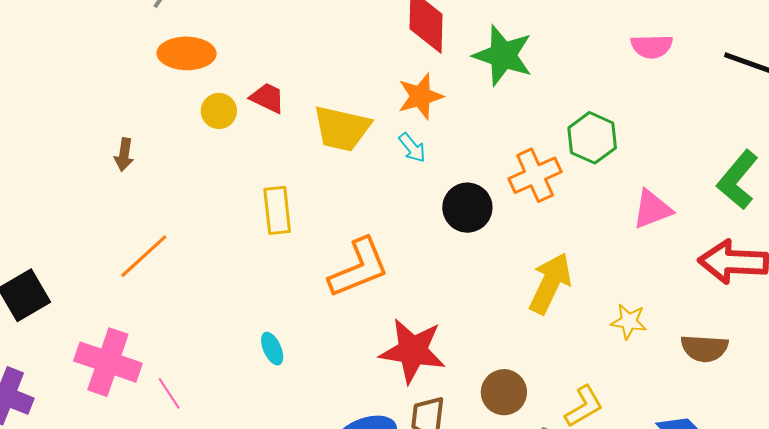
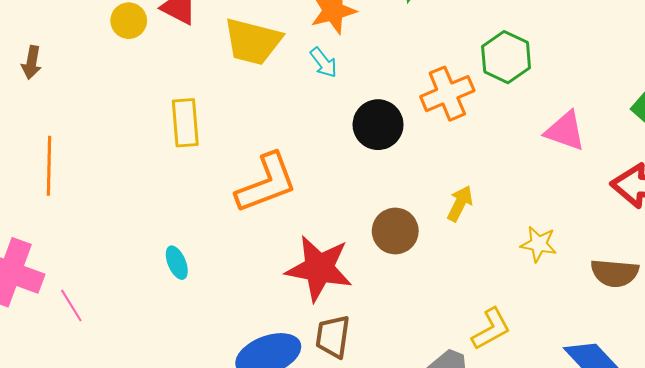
pink triangle: (652, 209) -> (565, 131), turned 39
orange line: (144, 256) -> (49, 166), turned -48
yellow arrow: (550, 283) -> (460, 203), size x0.6
brown circle: (504, 392) -> (395, 231), moved

